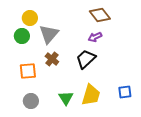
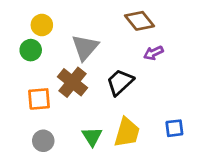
gray triangle: (49, 34) -> (85, 47), moved
purple arrow: (95, 37) -> (153, 53), moved
brown cross: (52, 59) -> (73, 82), size x1.5

